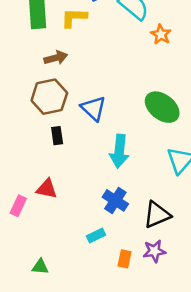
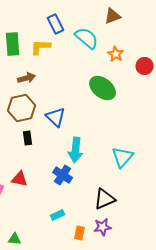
orange star: (161, 34) -> (116, 54), moved
green ellipse: (162, 107) -> (103, 88), moved
blue cross: (115, 200) -> (63, 175), moved

